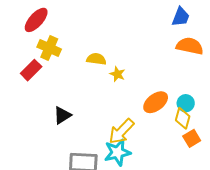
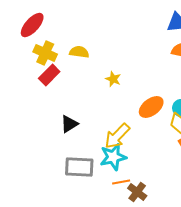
yellow semicircle: (96, 59) -> (79, 52), moved
red rectangle: (31, 70) -> (49, 75), moved
black triangle: (62, 115) -> (69, 124), moved

